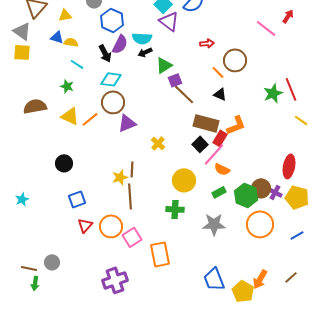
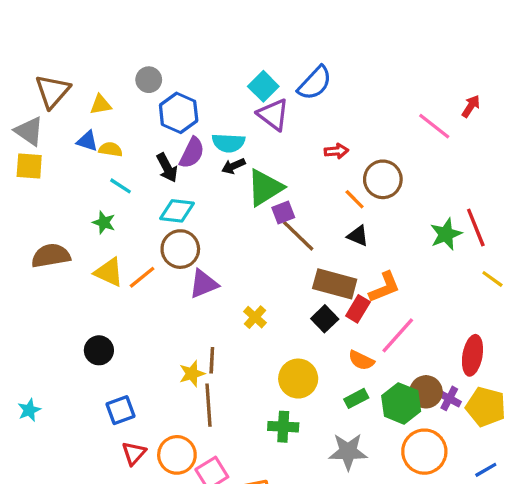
green triangle: (164, 65) -> (265, 188), size x1.4
pink line: (214, 154) -> (398, 335), moved

